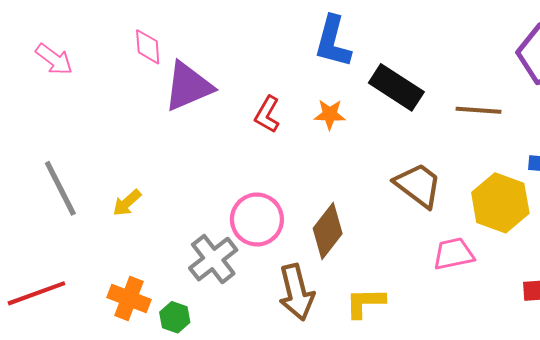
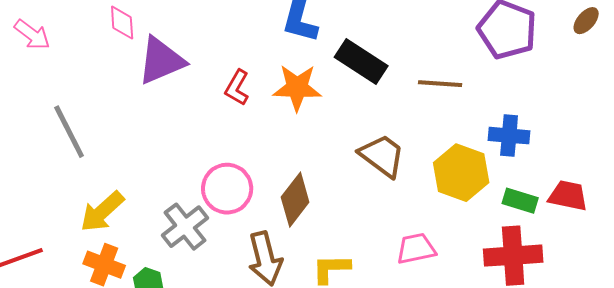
orange star: (330, 114) -> (297, 88), size x1.6
gray line: (60, 188) -> (69, 132), moved
yellow arrow: (127, 203) -> (102, 212), moved, size x1.6
pink trapezoid: (454, 254) -> (416, 249), moved

